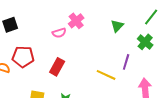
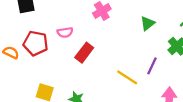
pink semicircle: (59, 33) -> (65, 32), moved
red rectangle: (57, 67) -> (84, 53), moved

